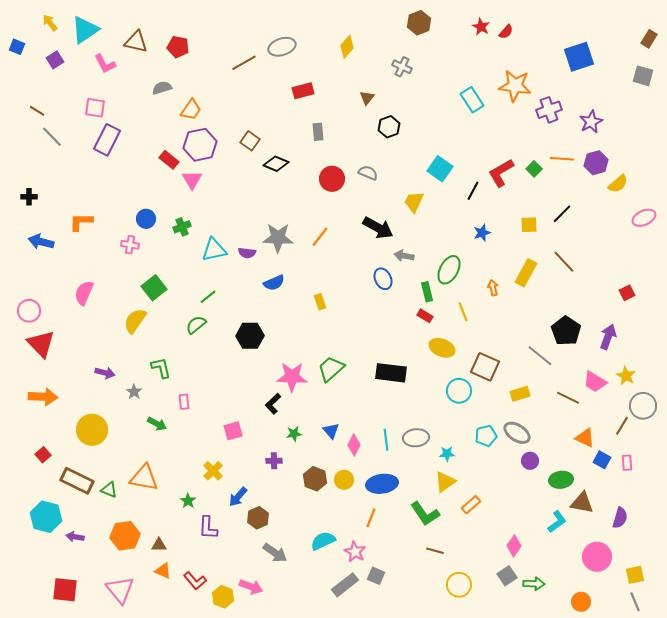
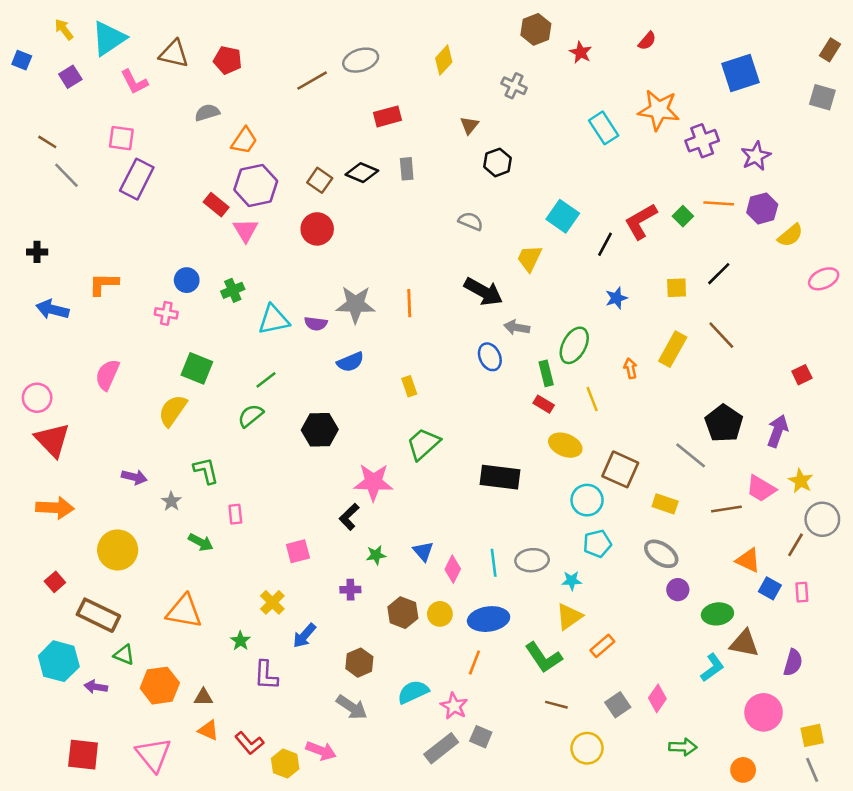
red star: (481, 27) -> (581, 52), moved
black diamond: (276, 164) -> (362, 173), moved
red circle: (332, 179) -> (317, 229), moved
orange line: (320, 237) -> (409, 303), turned -40
green square: (154, 288) -> (197, 368), turned -30
green trapezoid: (331, 369) -> (423, 444), moved
yellow rectangle: (520, 394) -> (665, 504), turned 36
brown line: (568, 398) -> (726, 509), turned -35
cyan pentagon: (486, 436) -> (597, 544), moved
green triangle: (109, 490) -> (124, 655), moved
brown hexagon: (258, 518) -> (359, 663), moved
gray square: (507, 576) -> (618, 705), moved

